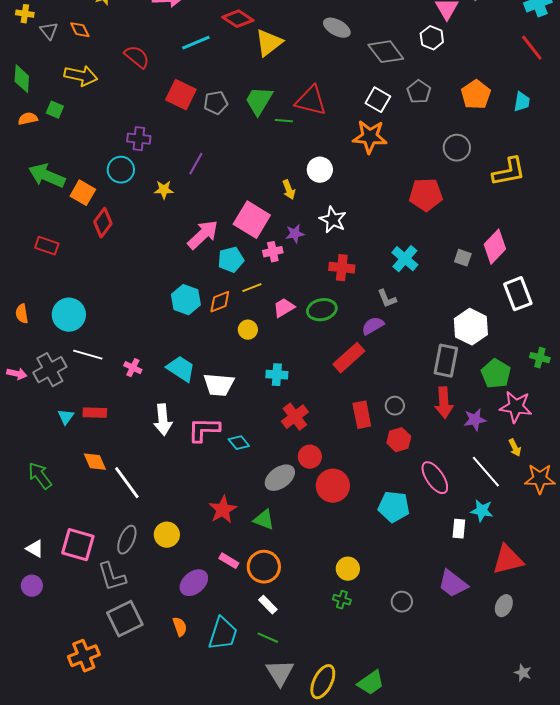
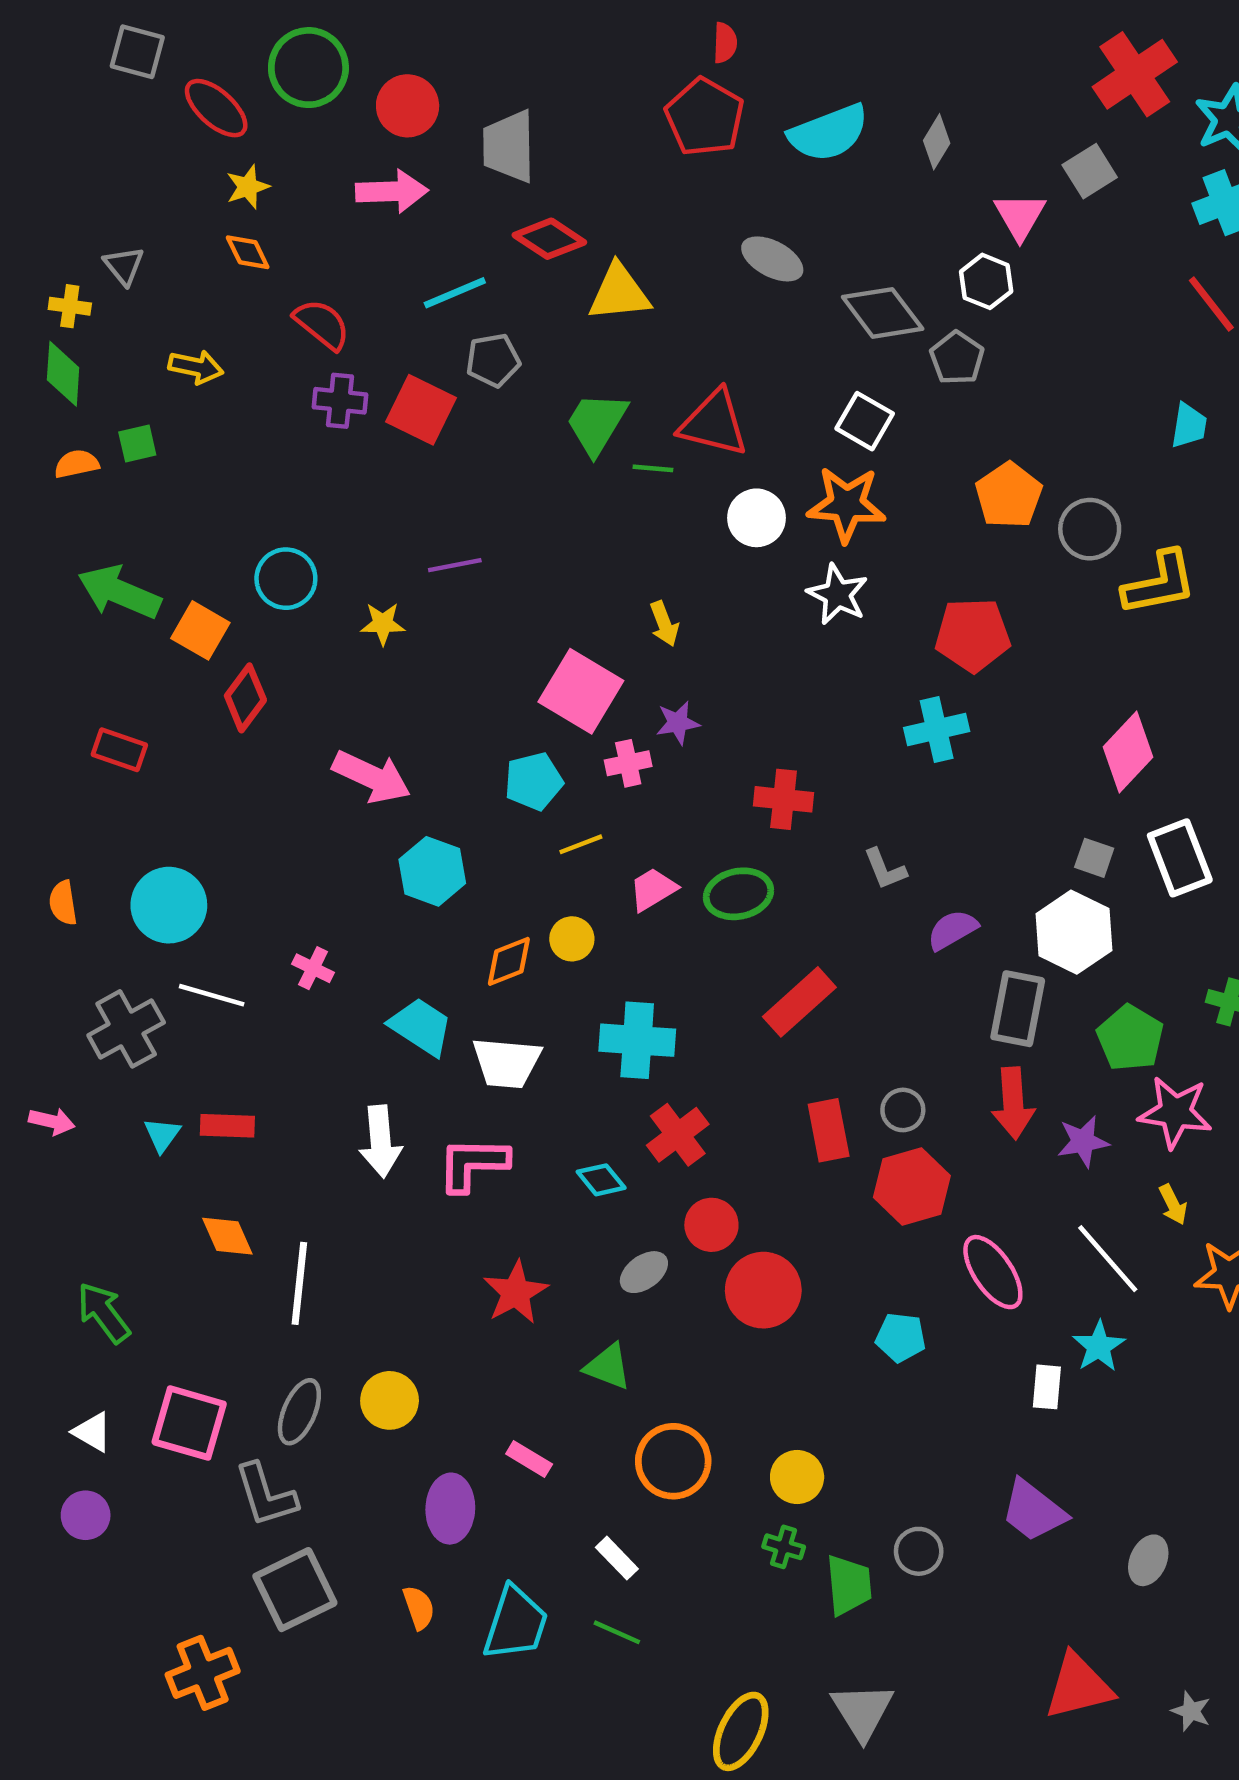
yellow cross: (25, 14) -> (70, 306), moved
orange diamond: (80, 30) -> (248, 252), moved
yellow triangle: (269, 43) -> (619, 293), turned 32
yellow arrow: (81, 76) -> (196, 367), size x0.7
gray pentagon: (419, 92) -> (957, 358), moved
orange pentagon: (476, 95) -> (1009, 495), moved
gray pentagon: (216, 103) -> (493, 360), moved
green square: (55, 110) -> (137, 444), turned -36
purple cross: (139, 139) -> (340, 401), moved
gray circle: (457, 148) -> (1090, 529), moved
purple line: (196, 164) -> (455, 565), turned 50
white circle: (320, 170) -> (757, 518), moved
white star: (333, 220) -> (838, 594), moved
pink arrow: (203, 235) -> (371, 777), moved, turned 68
gray square: (463, 258) -> (1094, 858), moved
cyan cross: (405, 259) -> (937, 729), moved, turned 36
orange diamond: (220, 302) -> (509, 961), moved
purple semicircle: (373, 326) -> (952, 930), moved
pink cross: (133, 368) -> (313, 968), moved
pink arrow: (17, 374) -> (52, 1121), moved
cyan cross: (277, 375) -> (637, 1040), size x1.5
red hexagon: (399, 440) -> (912, 1187), size x1.4
cyan diamond: (239, 443) -> (601, 1180), moved
green arrow: (40, 476) -> (104, 1313), moved
gray ellipse: (280, 478) -> (644, 1272), size x0.7
white line: (127, 483) -> (299, 1283), turned 42
cyan pentagon: (394, 507) -> (901, 1337), size x0.7
red star: (223, 510) -> (516, 1292), moved
cyan star: (482, 511) -> (1099, 1346), turned 30
red triangle: (508, 560) -> (1078, 1686), moved
orange circle: (264, 567) -> (673, 1461), moved
purple ellipse: (194, 583) -> (450, 1509), turned -48
gray triangle: (280, 673) -> (862, 1711), moved
green trapezoid: (371, 683) -> (849, 1585), moved, turned -60

